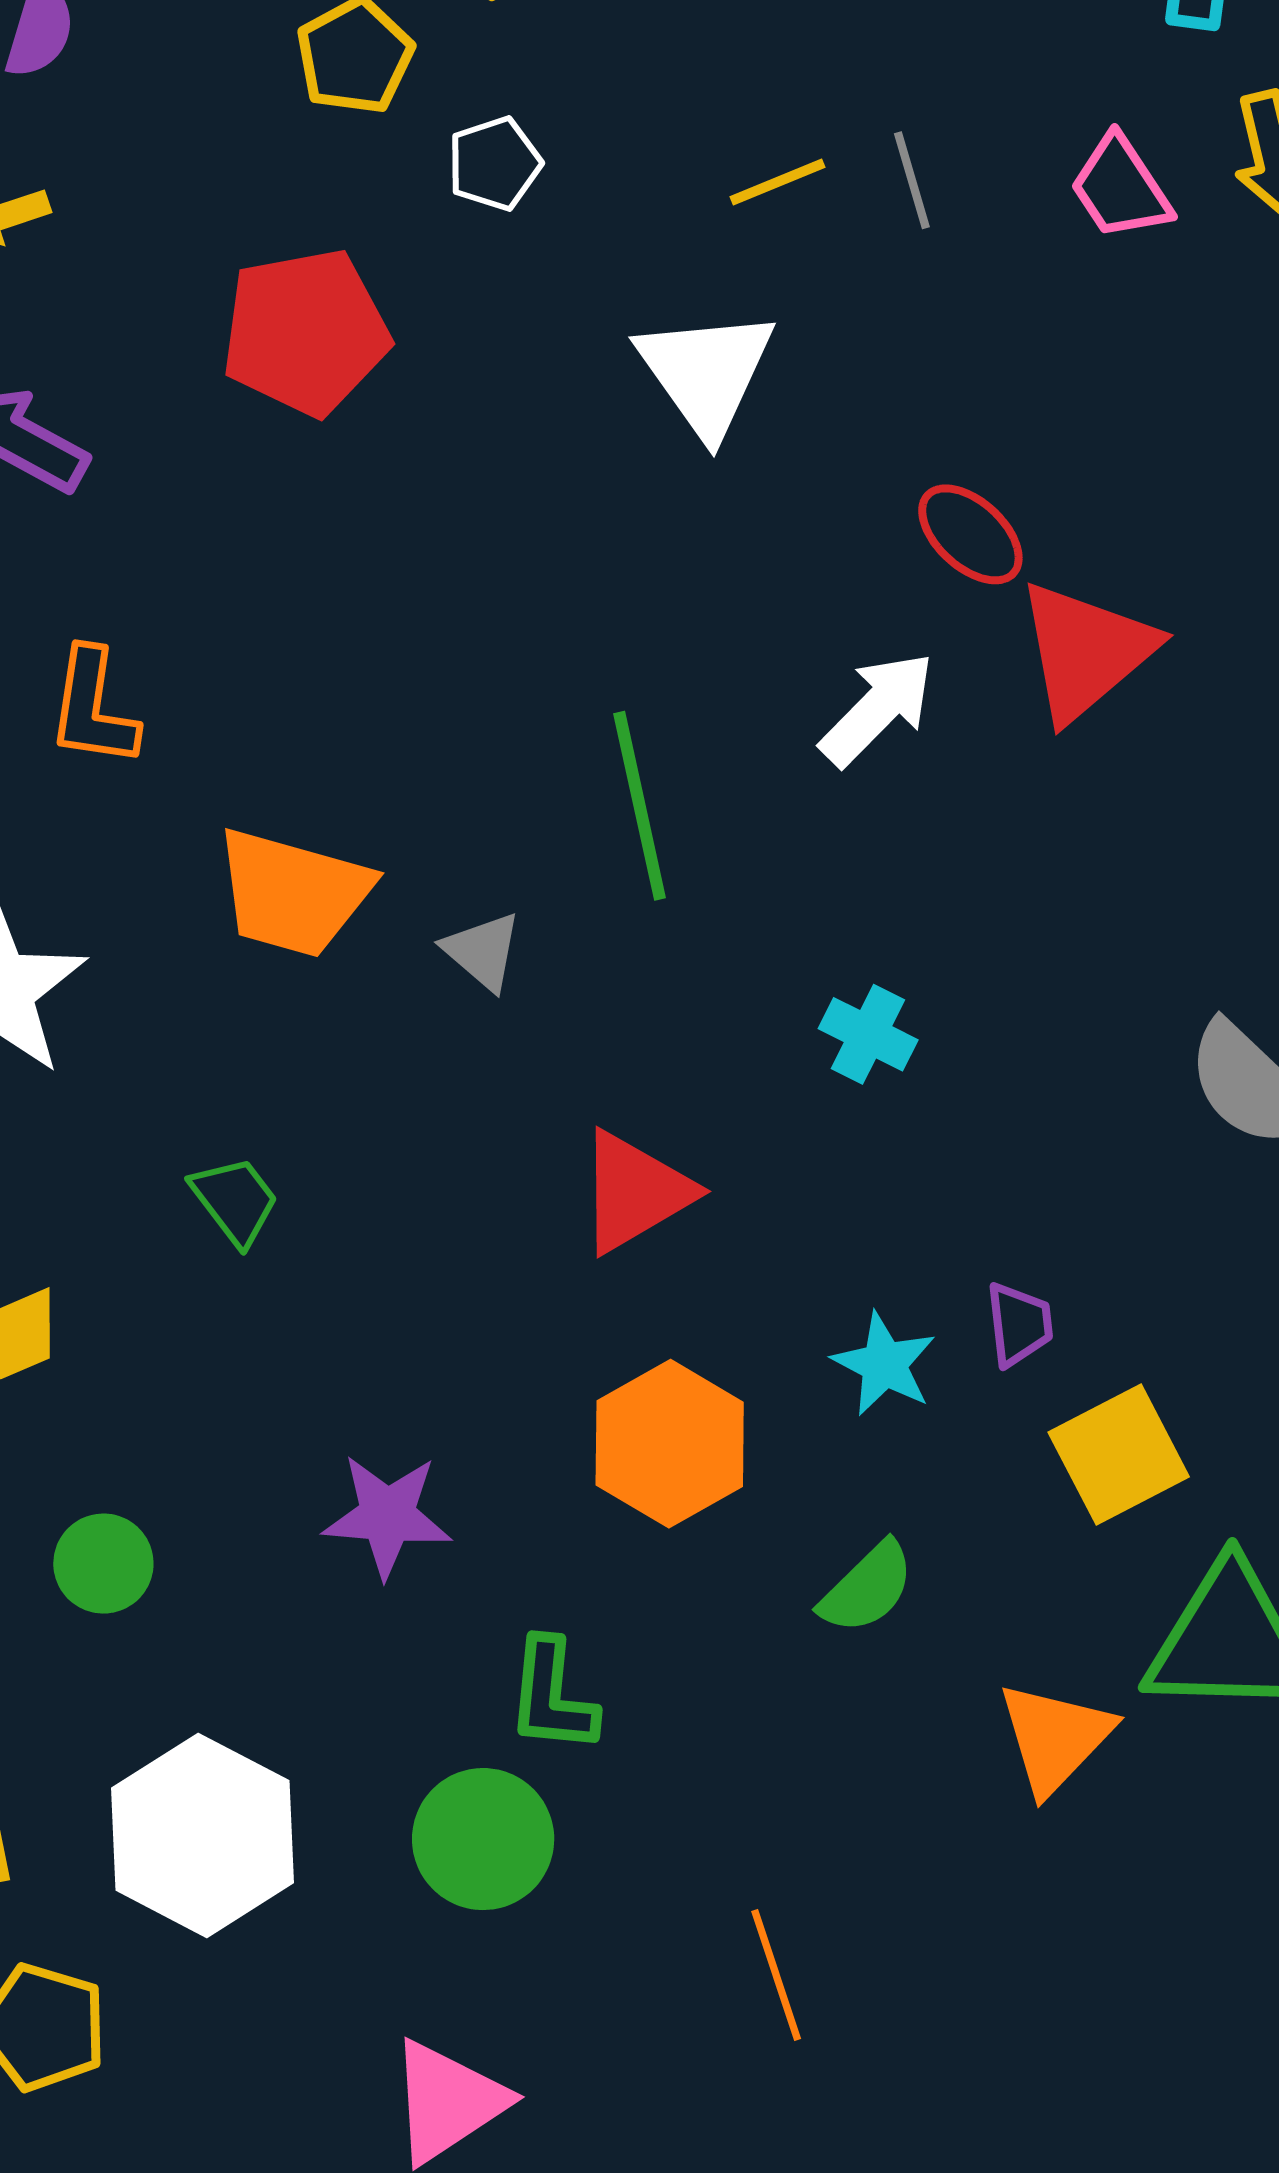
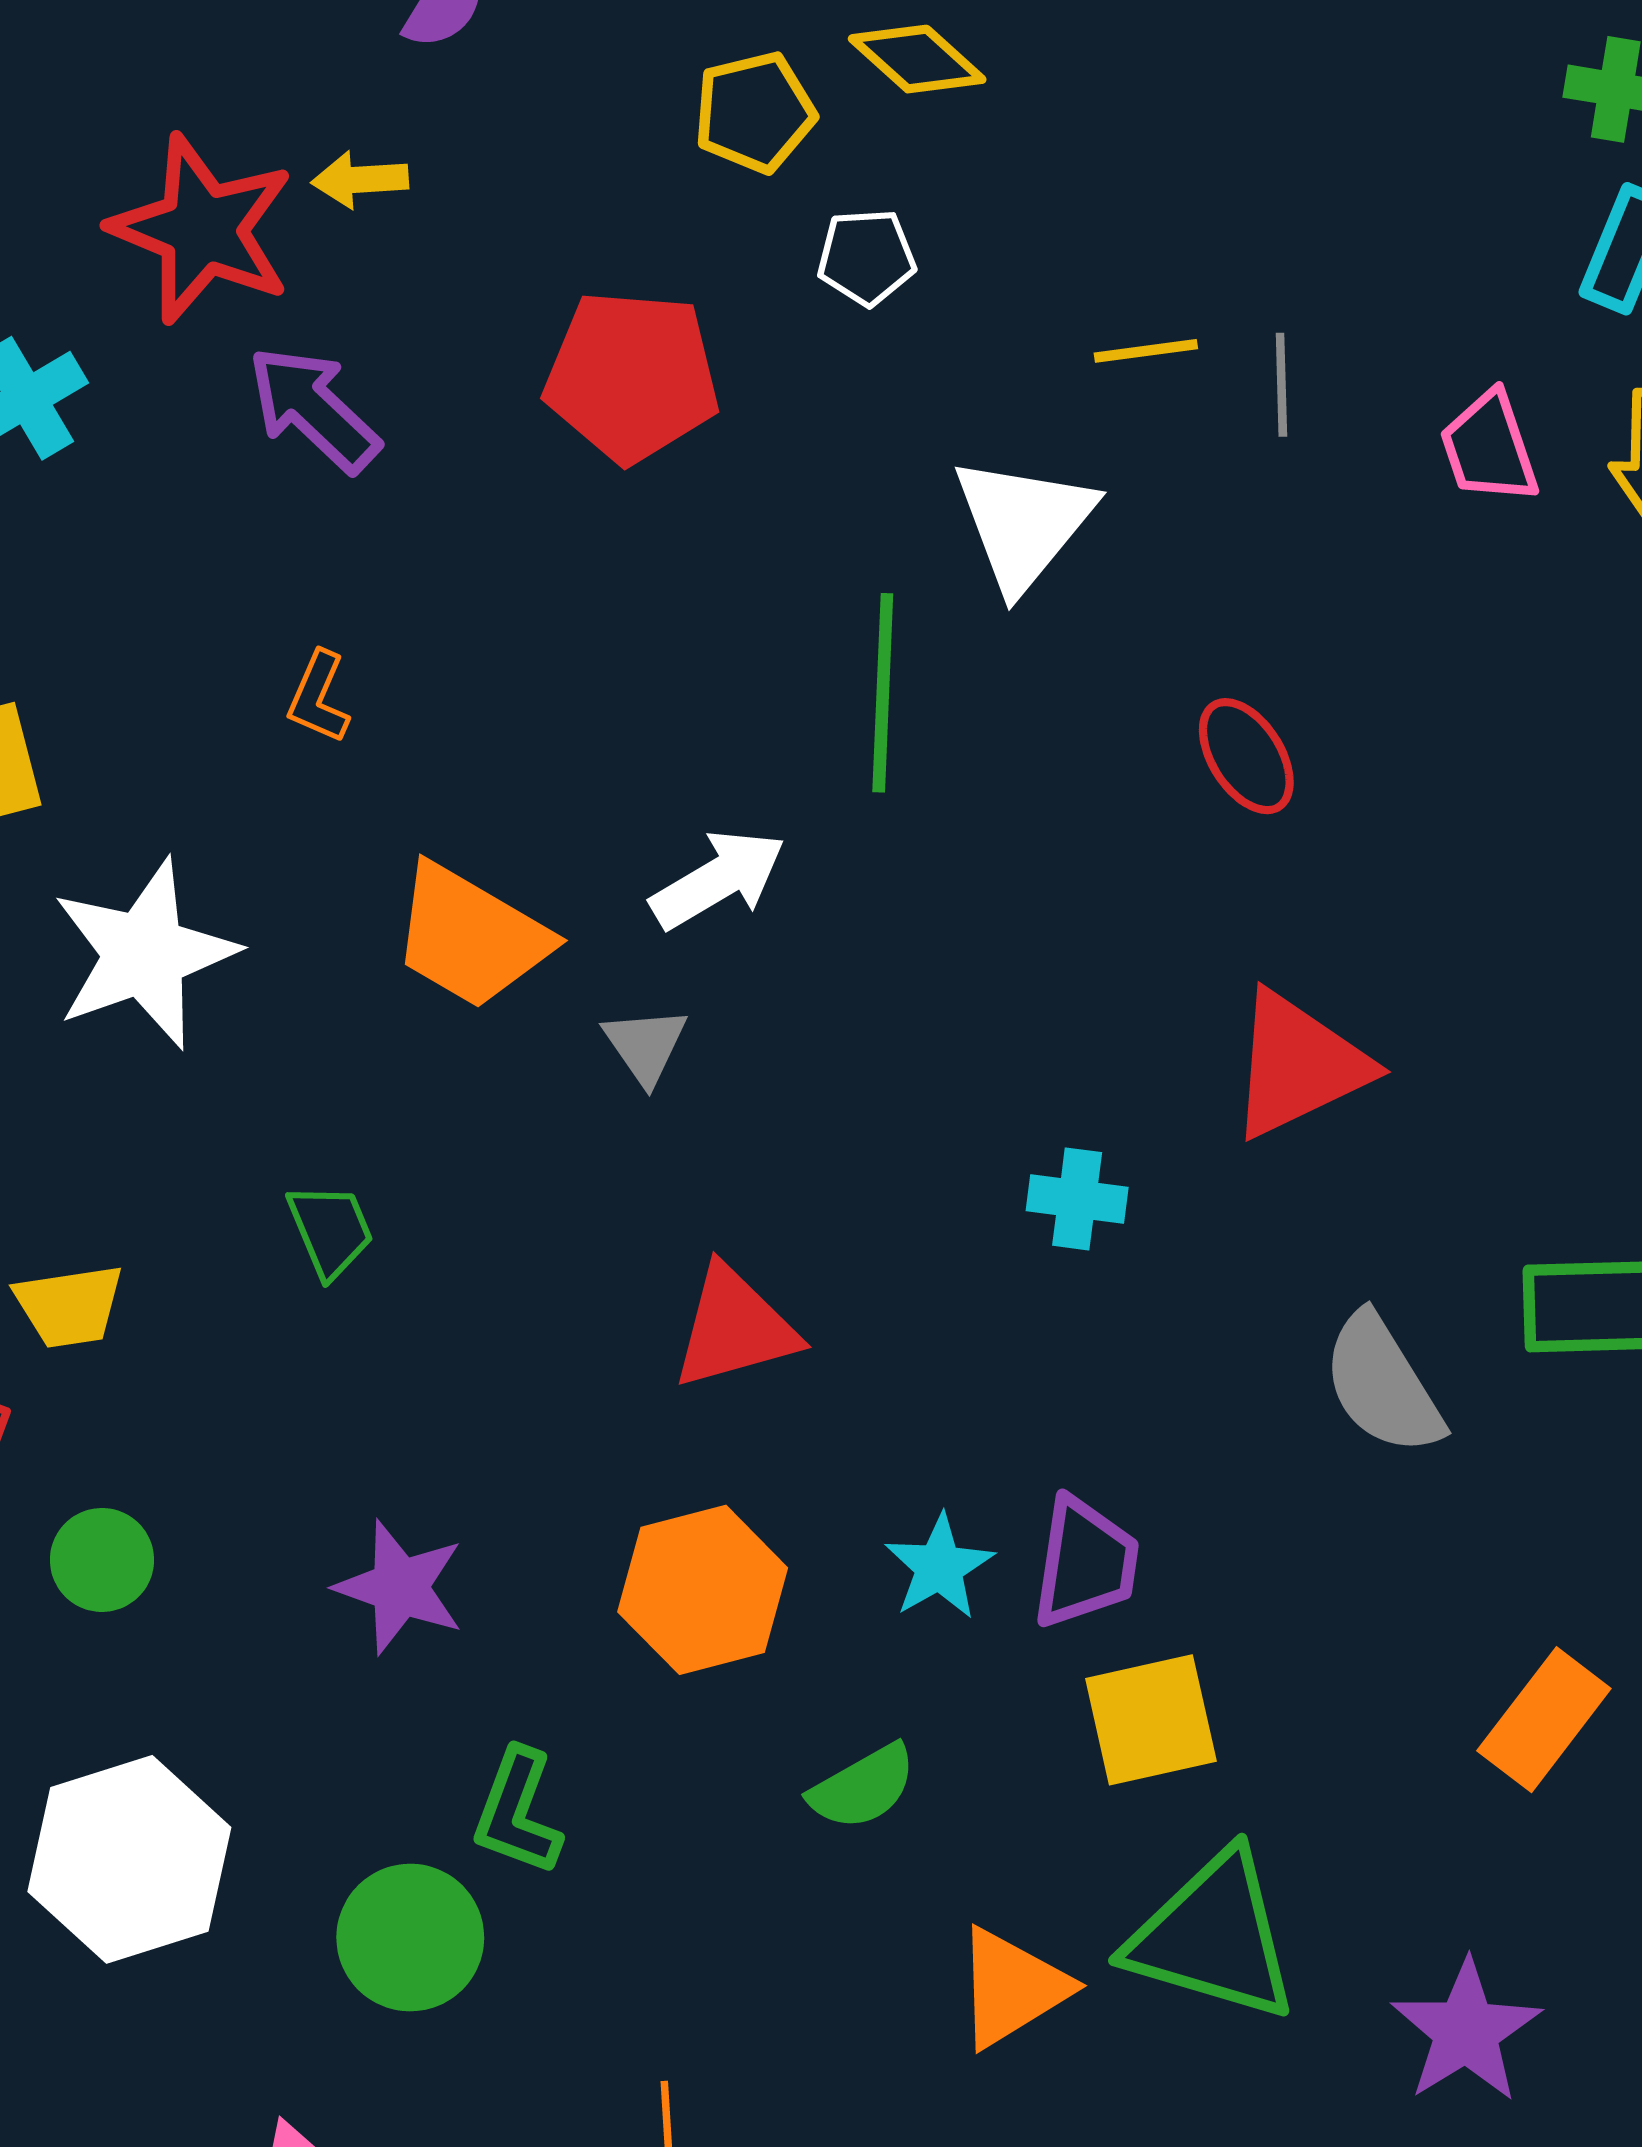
red triangle: (1086, 651) -> (1298, 1065), moved
orange L-shape: (93, 708) -> (319, 697), size x0.7
white arrow: (877, 709) -> (718, 879), moved
green line: (640, 806) -> (883, 693), moved
cyan cross: (868, 1034) -> (1077, 1199), moved, turned -34
purple trapezoid: (1019, 1324) -> (1085, 1563), size x1.5

